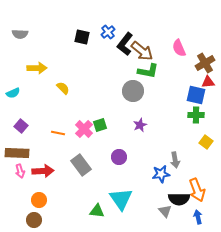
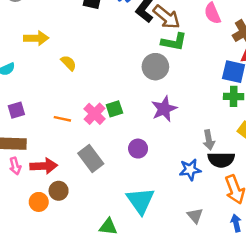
purple star: (140, 125) -> (164, 109), size x1.5
purple square: (21, 126) -> (16, 110), turned 32
gray arrow: (175, 160) -> (209, 140), moved
black semicircle: (179, 199) -> (221, 160), moved
green triangle: (97, 211) -> (108, 227), moved
brown circle: (34, 220) -> (59, 191), moved

